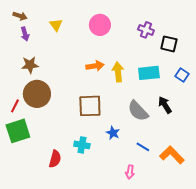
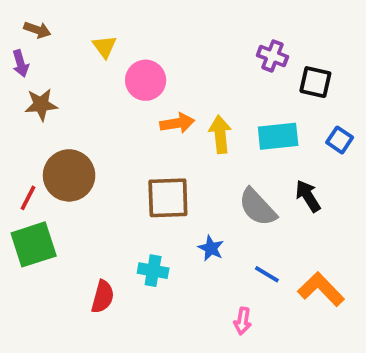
pink circle: (100, 25) -> (146, 80), moved
purple arrow: (25, 34) -> (21, 63), moved
brown star: (30, 65) -> (41, 105), moved

